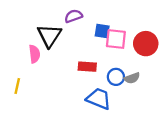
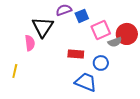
blue square: (102, 31) -> (82, 16), moved, turned -32
pink square: (116, 39) -> (101, 30), turned -30
gray semicircle: (132, 78) -> (115, 42), moved

